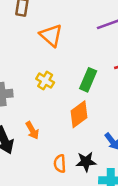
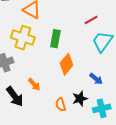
green rectangle: (88, 80) -> (55, 39), moved
yellow cross: (45, 81) -> (23, 38), moved, size x1.6

